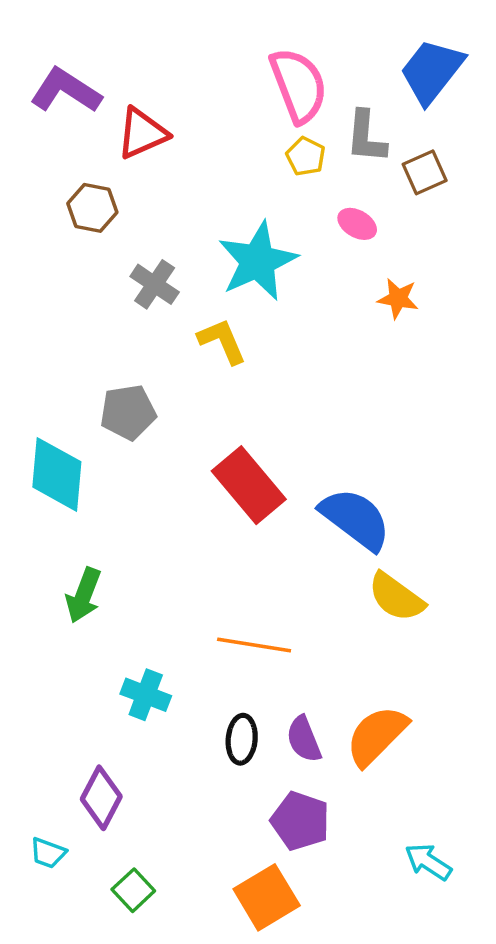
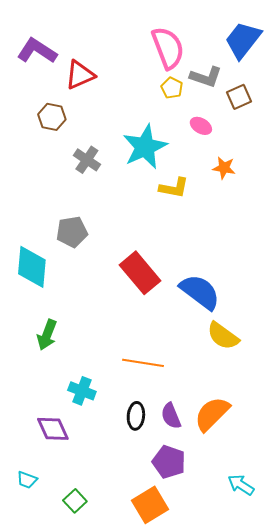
gray L-shape: (366, 137) -> (206, 77), turned -76
yellow L-shape: (222, 341) -> (174, 188), moved, turned 124
purple diamond: (101, 798) -> (53, 429), moved, turned -52

